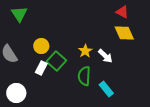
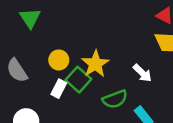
yellow star: (85, 51) -> (95, 64), moved, size x1.5
green semicircle: (84, 76) -> (115, 99), turned -114

